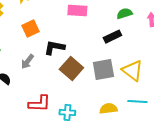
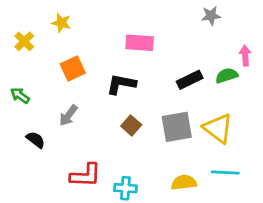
green semicircle: (124, 14) -> (227, 76), moved
black L-shape: (54, 48) -> (121, 84), moved
brown square: (71, 69) -> (131, 125), size x0.6

